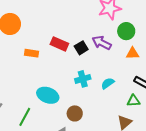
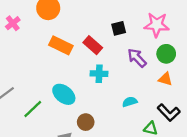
black square: (81, 48) -> (119, 28), moved
orange rectangle: (31, 53) -> (61, 45), size x1.5
cyan cross: (83, 79) -> (99, 74), moved

